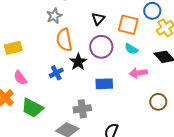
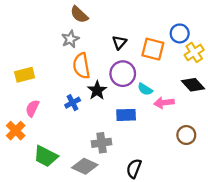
cyan semicircle: (131, 49) -> (145, 89), moved
pink semicircle: (20, 78) -> (32, 108), turned 63
green trapezoid: (32, 108) -> (46, 156), moved

